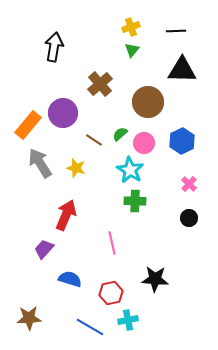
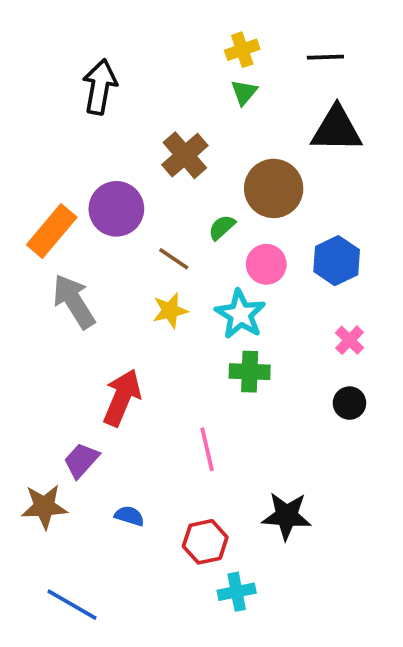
green semicircle: (120, 134) -> (222, 227), moved
yellow star: (76, 168) -> (170, 311), moved, turned -30
blue semicircle: (70, 279) -> (129, 516), size x0.7
brown star: (29, 318) -> (44, 507), moved
blue line: (90, 327) -> (72, 605), moved

